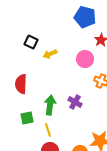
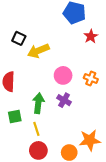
yellow arrow: (50, 54) -> (38, 51), size x1.5
pink circle: (85, 59) -> (63, 75), moved

